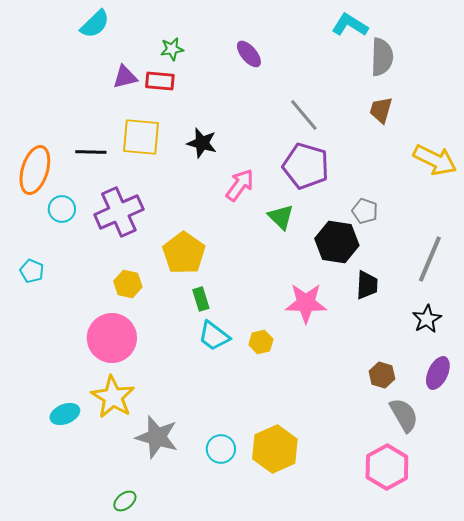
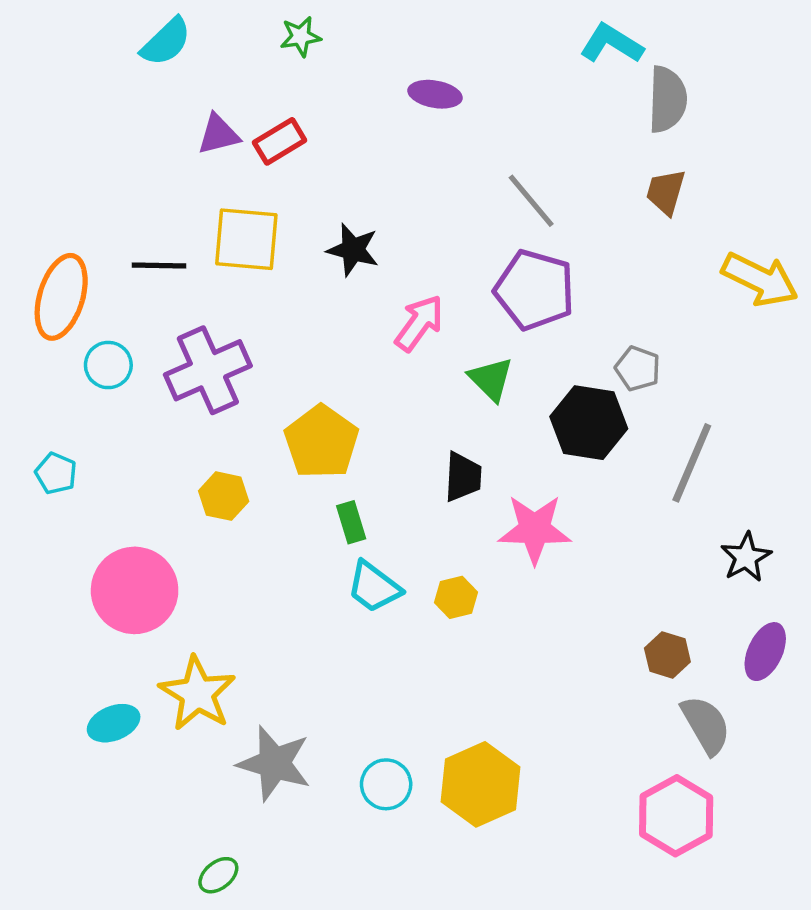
green star: (172, 49) -> (300, 37), moved
purple ellipse: (249, 54) -> (435, 94), turned -40
red rectangle: (160, 81) -> (280, 141), turned -36
gray line: (430, 259) -> (692, 463), moved
black trapezoid: (367, 285) -> (463, 477), moved
pink circle: (112, 338) -> (135, 590), moved

